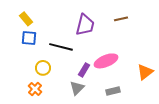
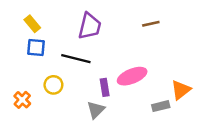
purple trapezoid: (85, 25) -> (90, 26), moved
purple rectangle: (84, 70) -> (105, 87), turned -40
orange cross: (35, 89) -> (22, 100), moved
gray rectangle: (113, 91) -> (161, 106), moved

